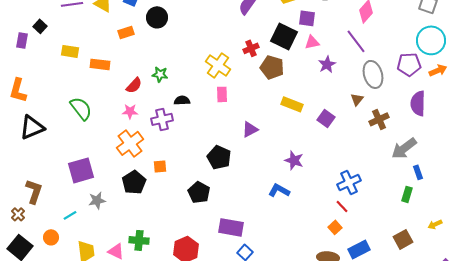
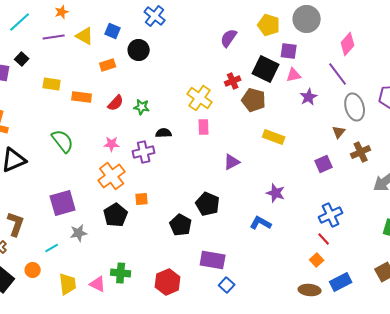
red semicircle: (134, 85) -> (116, 103), moved
purple square: (326, 118) -> (324, 164), moved, turned 30
black pentagon: (219, 157) -> (208, 204), moved

